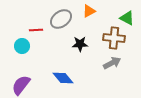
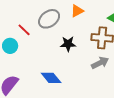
red line: (36, 30) -> (24, 30), turned 48

